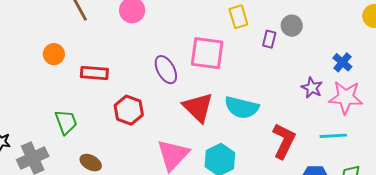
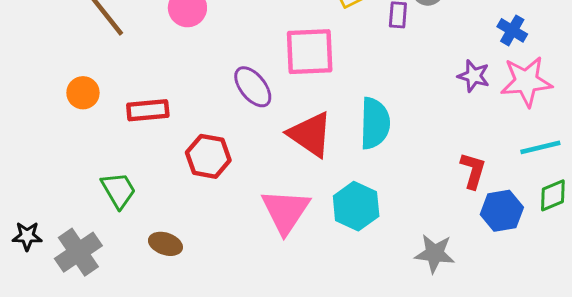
cyan semicircle: (242, 108) -> (375, 123), turned -92
cyan line: (333, 136) -> (540, 147), moved
red L-shape: (284, 141) -> (473, 171), moved, size x0.7

